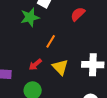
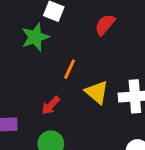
yellow triangle: (60, 67) -> (97, 92), moved

